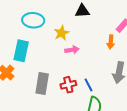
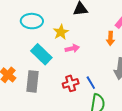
cyan rectangle: (21, 51) -> (41, 54), moved, turned -55
gray rectangle: (42, 84) -> (33, 81), moved

